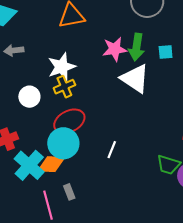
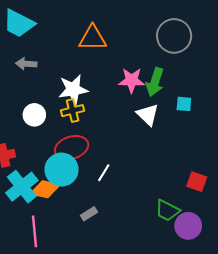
cyan square: (166, 52) -> (184, 104), moved
white triangle: (135, 79) -> (148, 115), size x0.7
white line: (112, 150) -> (104, 173), moved
gray rectangle: (69, 192) -> (89, 214), moved, turned 70

